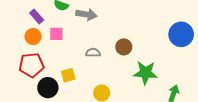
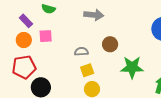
gray arrow: (86, 14) -> (94, 15), moved
yellow square: (68, 75) -> (87, 70), moved

